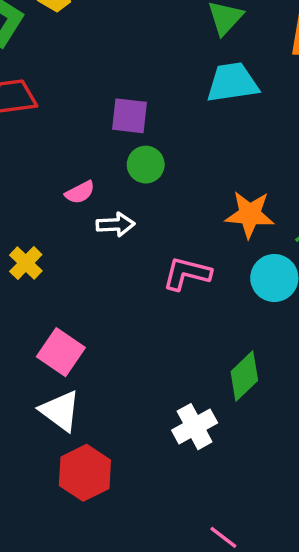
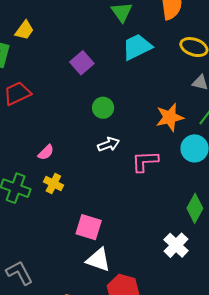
purple square: (130, 116) -> (82, 63), moved, turned -30
pink semicircle: (80, 192) -> (46, 152), moved
white arrow: (115, 225) -> (108, 144), moved

